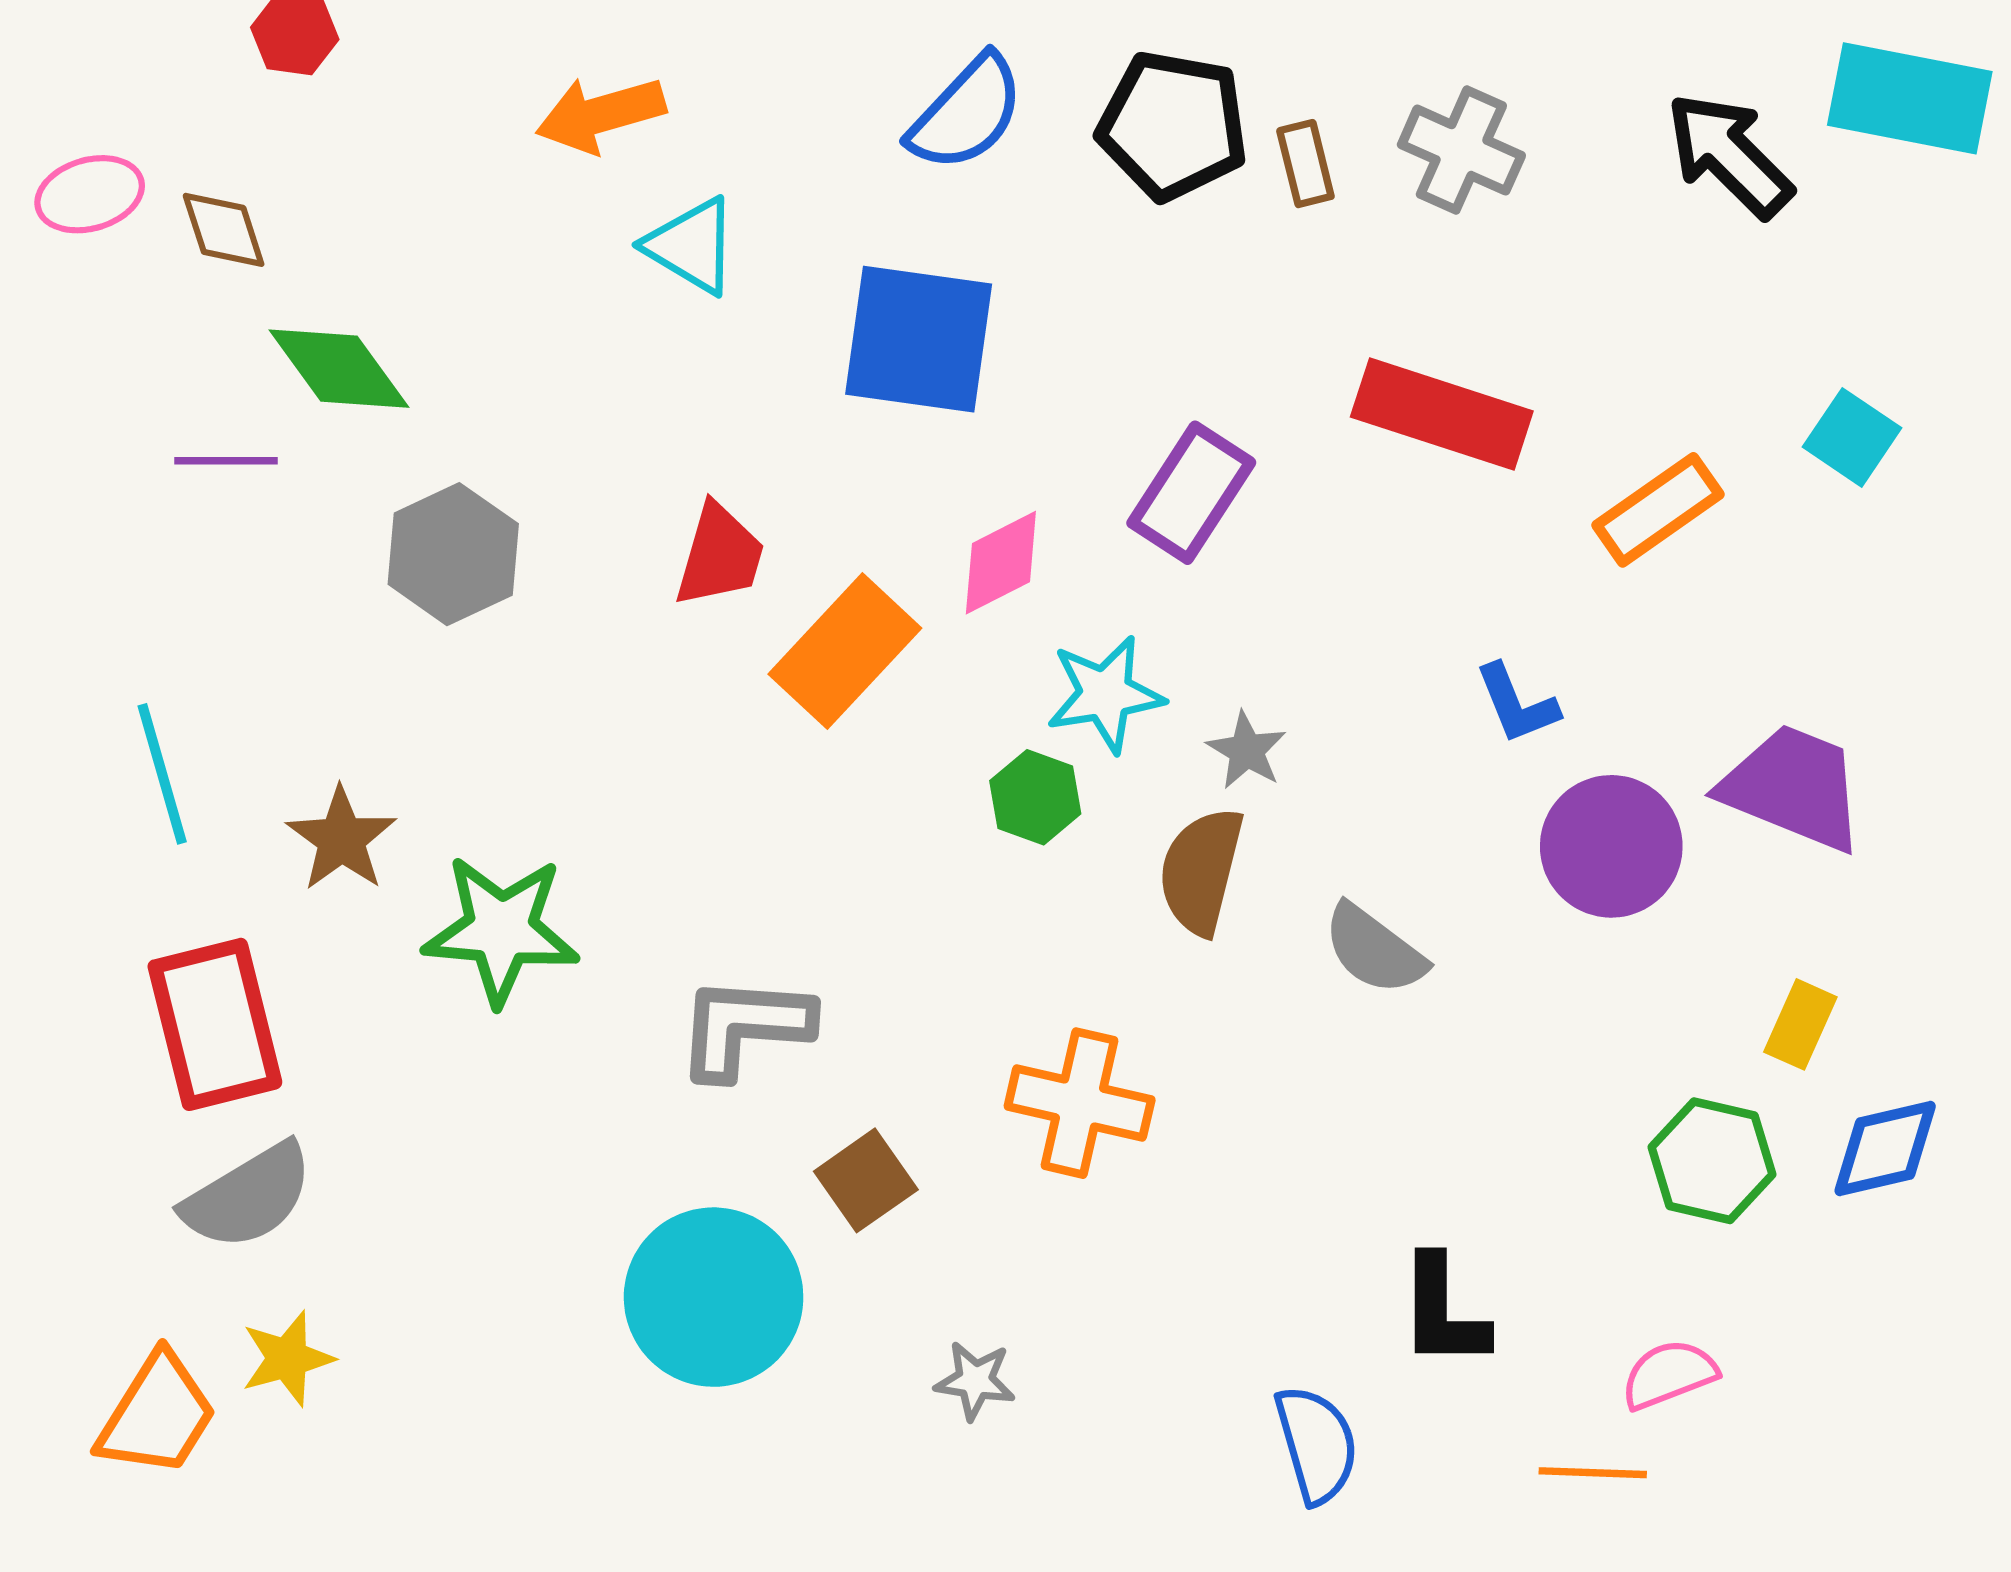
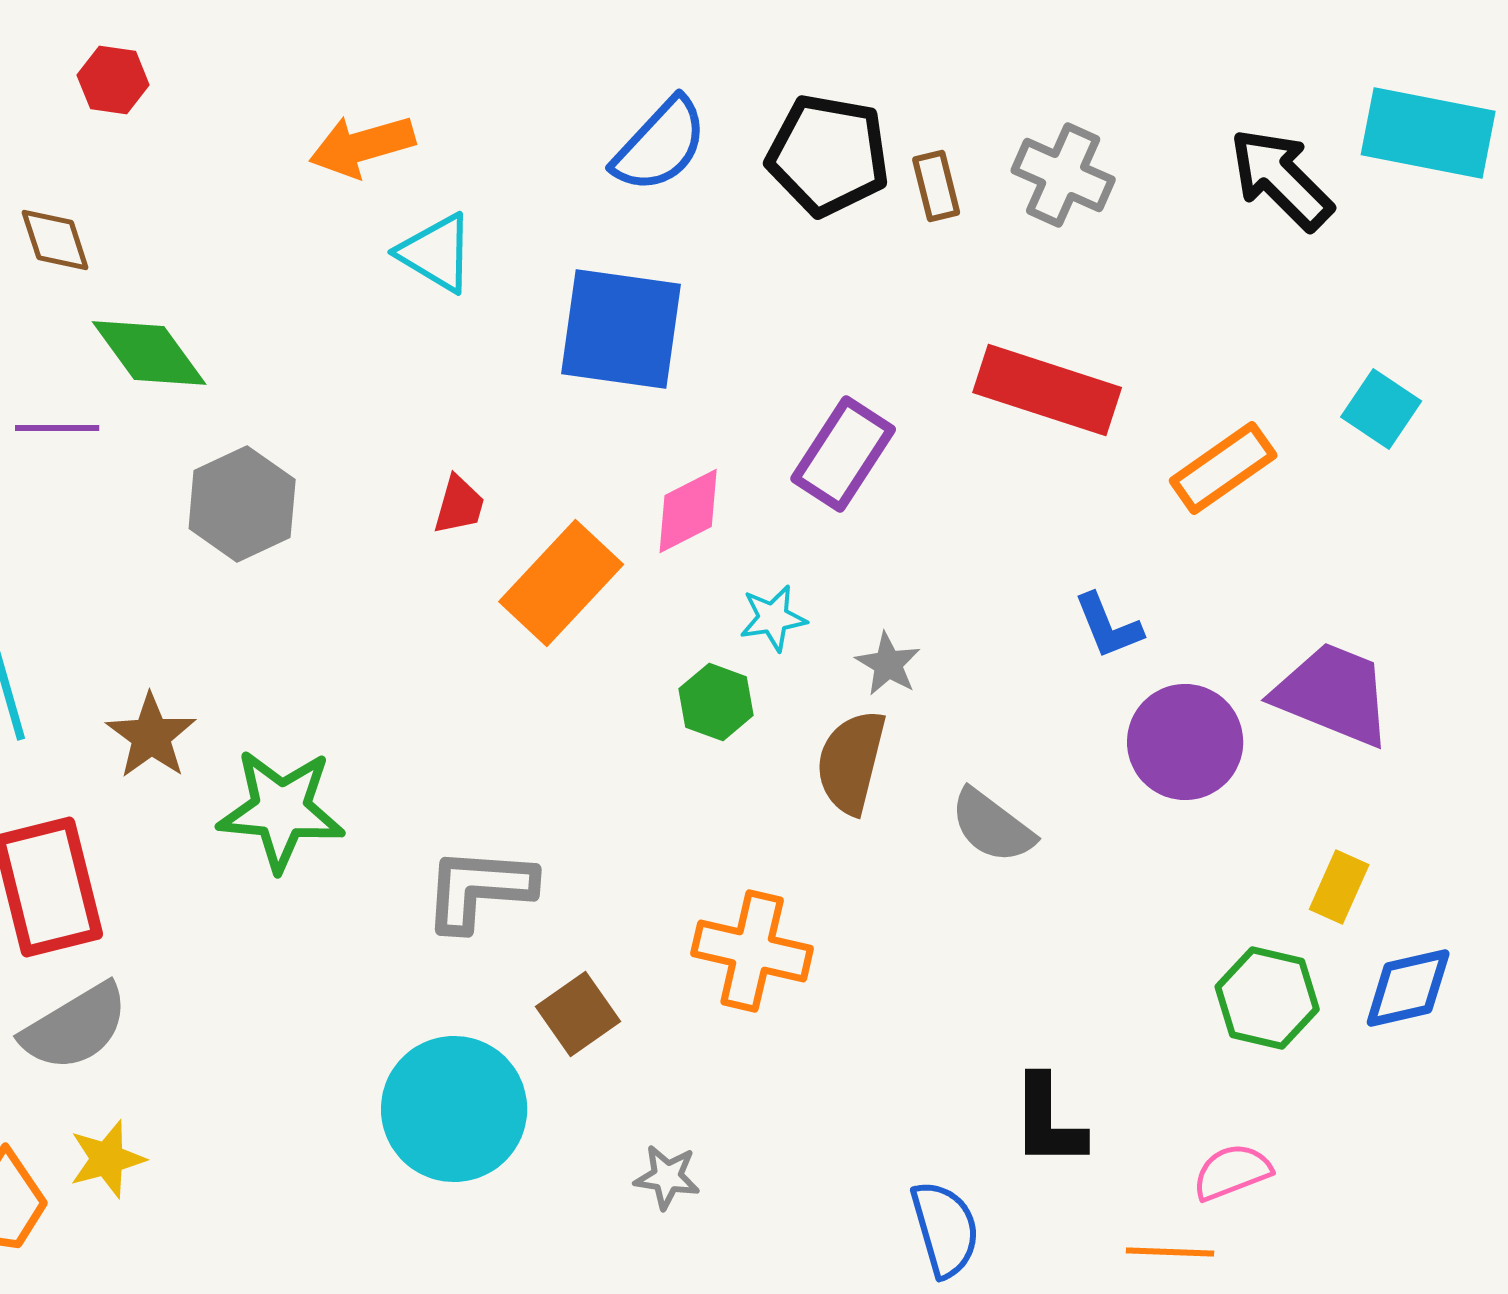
red trapezoid: (720, 555) -> (459, 505), size x0.7
cyan star: (1105, 694) -> (773, 618), size x0.7

